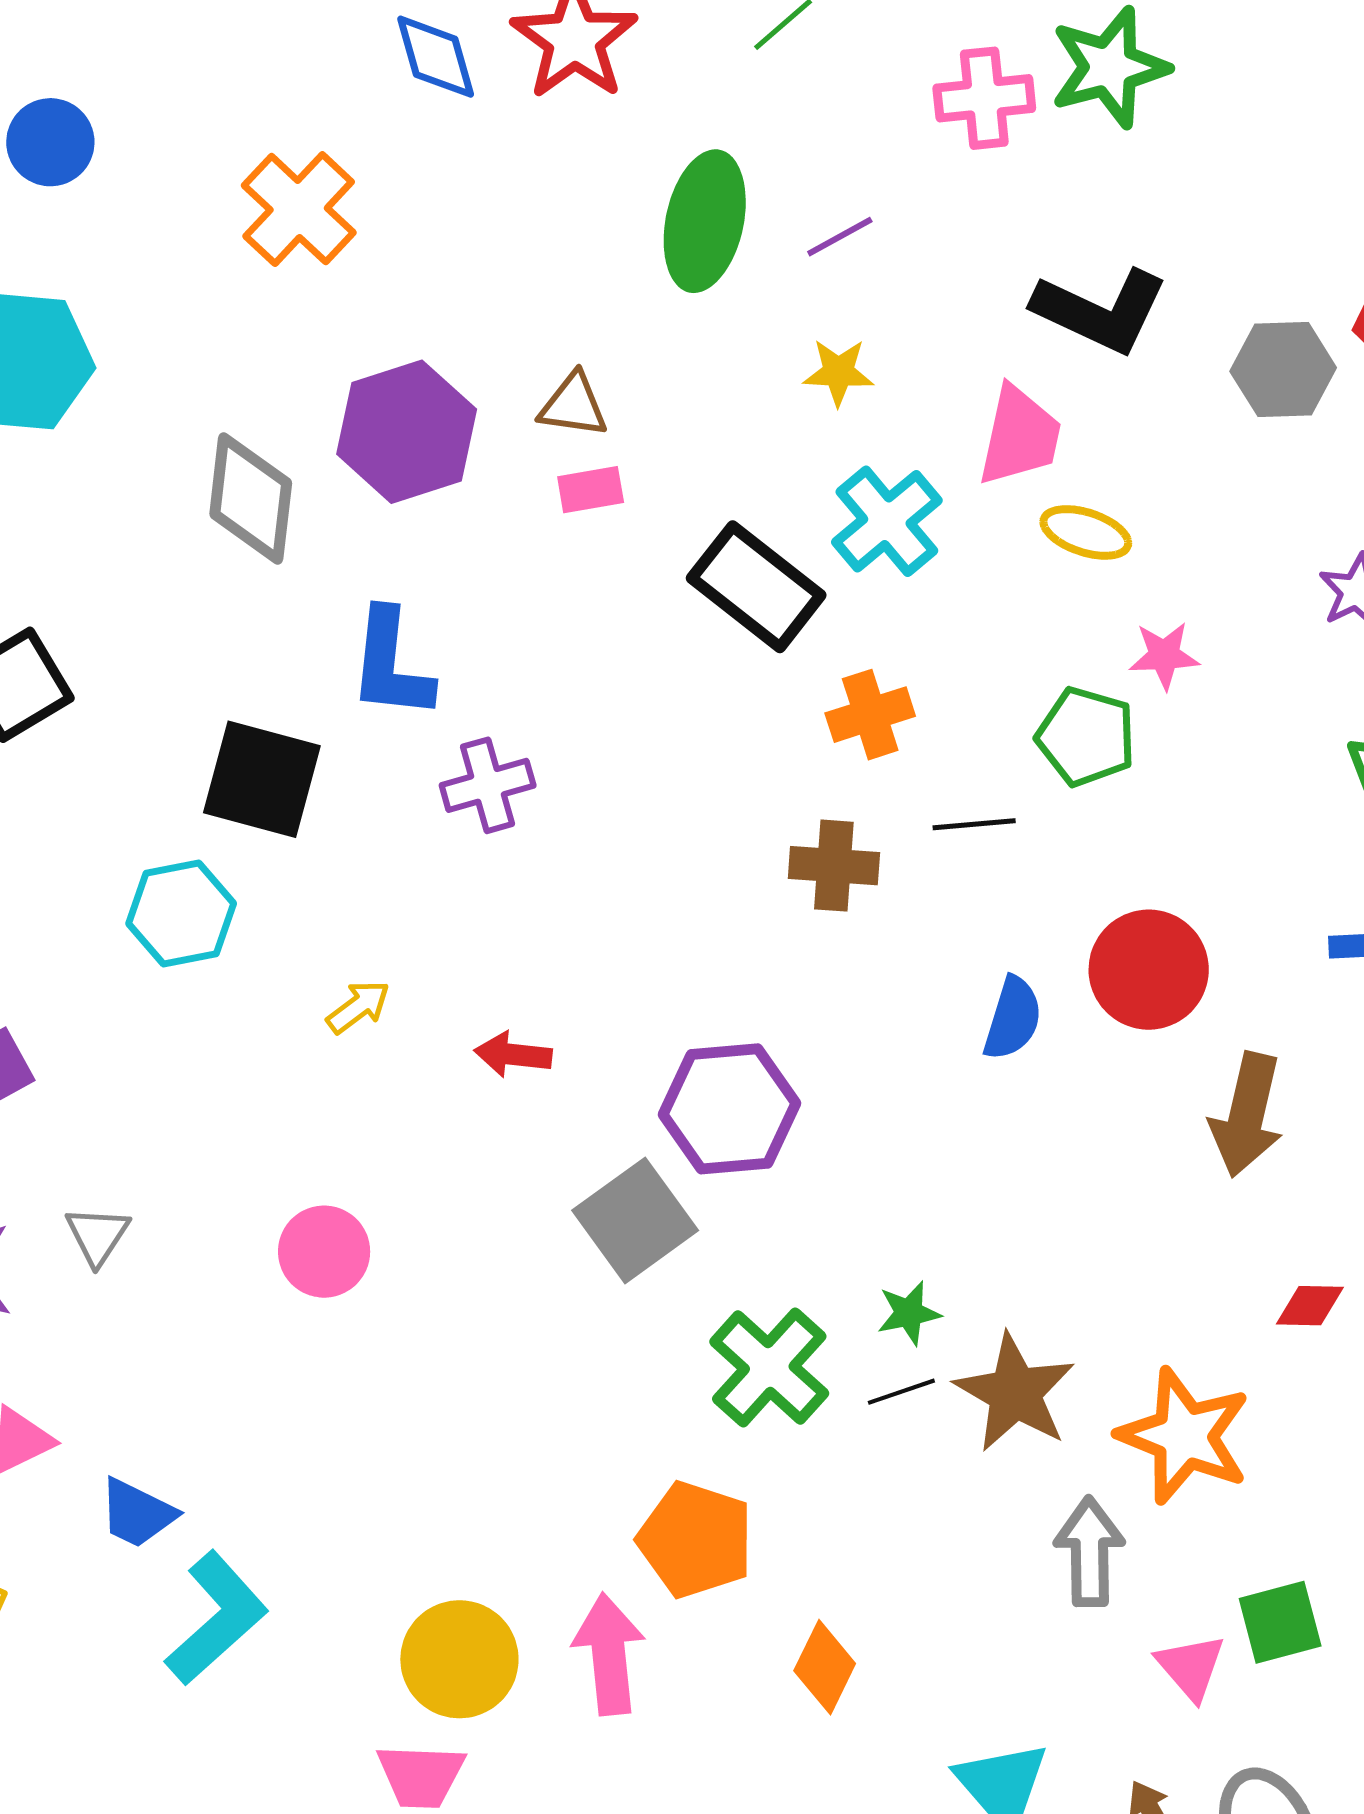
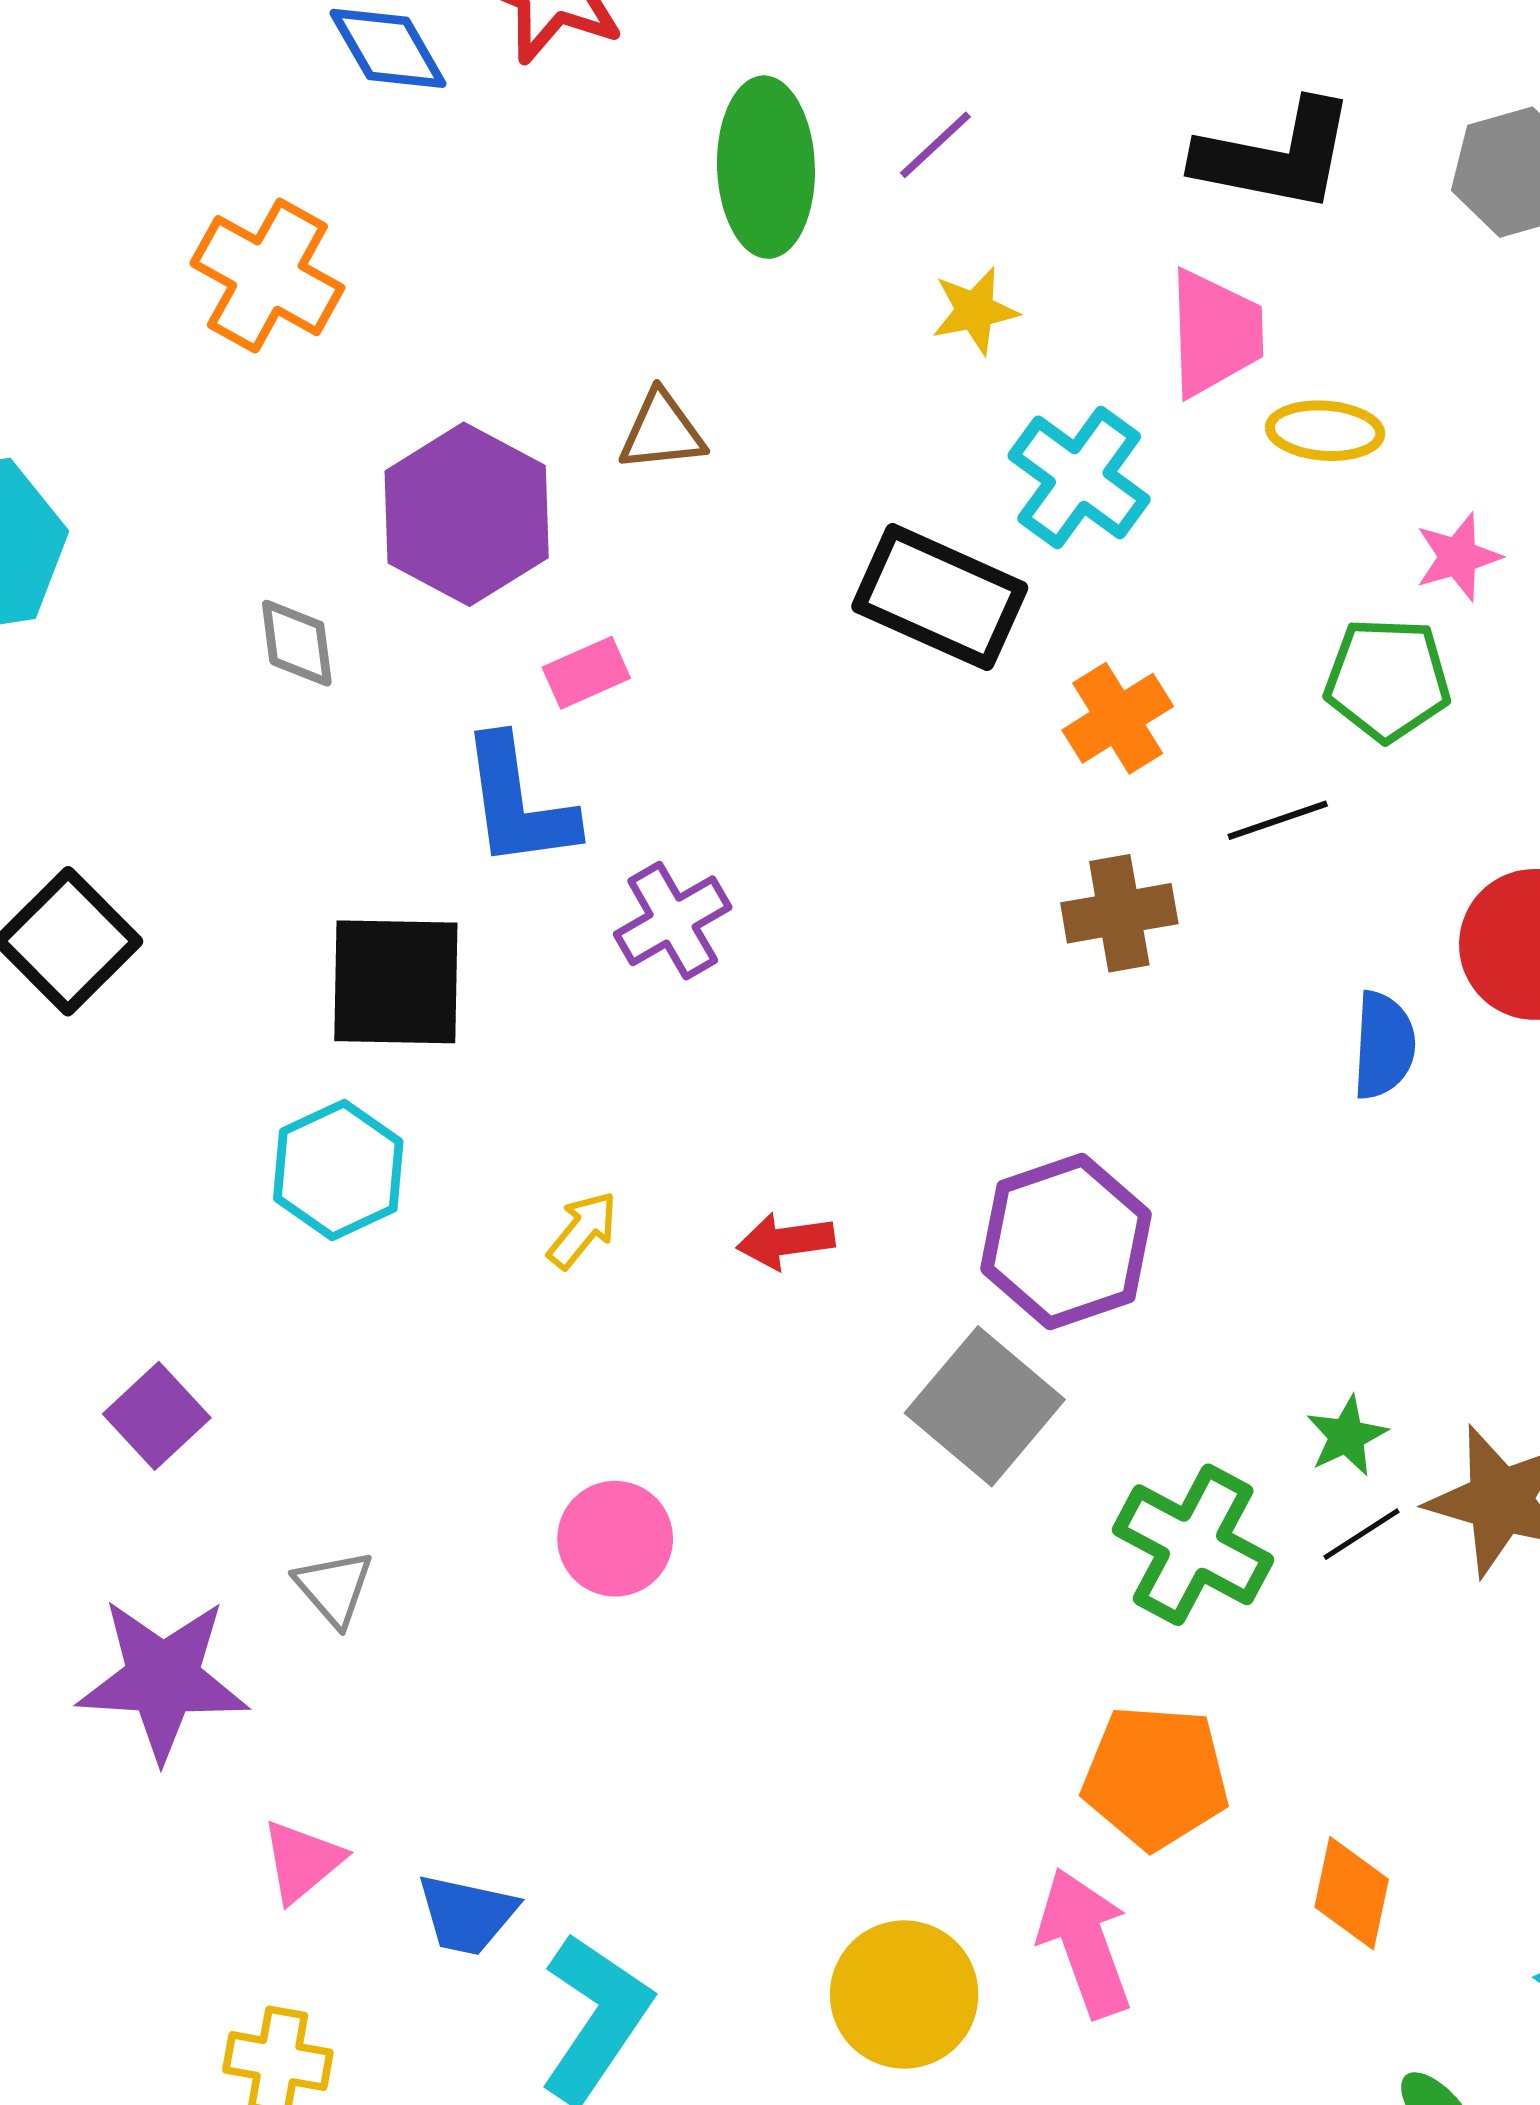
pink rectangle: (591, 490) -> (586, 673), moved
gray diamond: (251, 499) -> (297, 643), size x0.6

